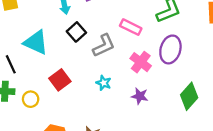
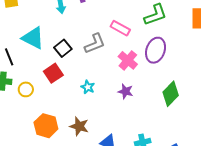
black square: (76, 32) -> (63, 48), moved
cyan star: (104, 83) -> (88, 87), moved

